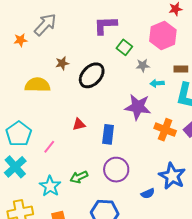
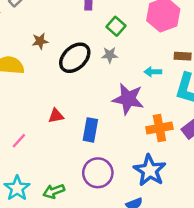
gray star: (143, 65) -> (110, 55), moved
orange cross: (165, 130) -> (159, 128), turned -35
blue star: (172, 176) -> (150, 170), moved
green arrow: (79, 177) -> (54, 191), moved

